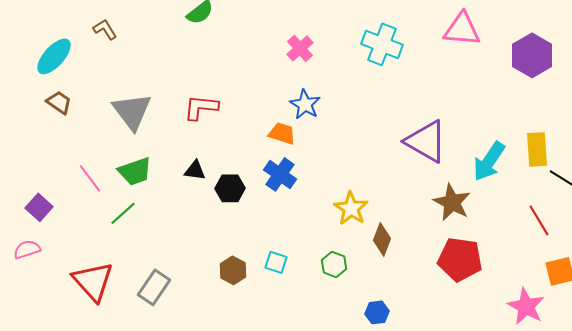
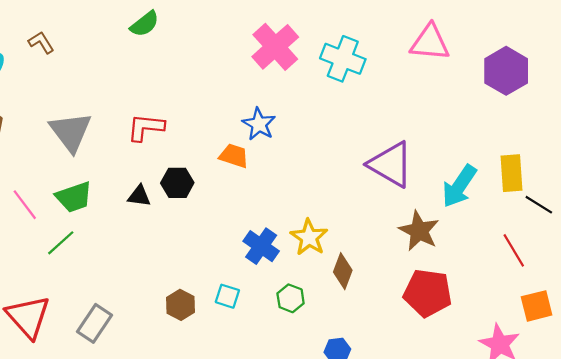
pink cross: (300, 48) -> (275, 47), moved, size x1.6
blue cross: (280, 174) -> (261, 246), moved
black hexagon: (230, 188) -> (177, 183), moved

